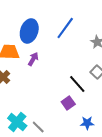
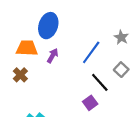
blue line: (65, 28) -> (91, 52), moved

